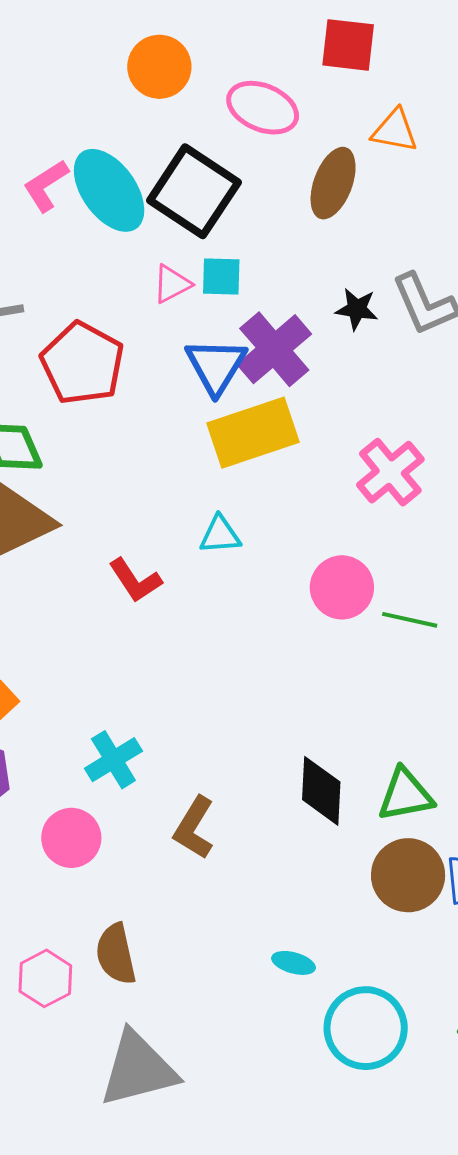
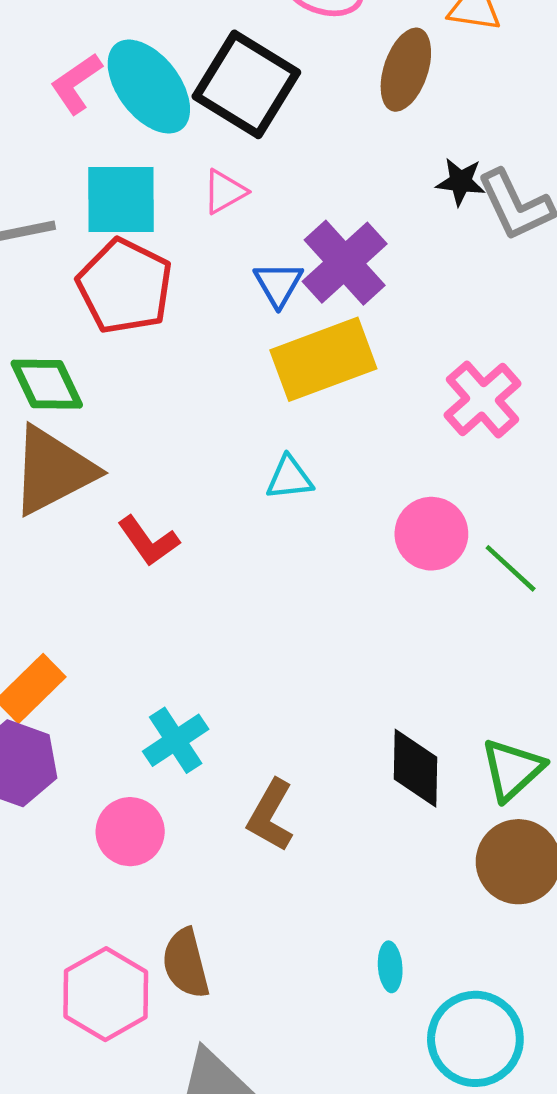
cyan square: (221, 276) -> (121, 199), moved, size x1.6
black star: (357, 309) -> (461, 182), moved
blue triangle: (216, 366) -> (278, 284), size x0.7
red L-shape: (135, 580) -> (148, 541), moved
green line: (410, 620) -> (511, 568), turned 32
green triangle: (406, 795) -> (512, 770), turned -30
cyan ellipse: (294, 963) -> (390, 967), turned 72
pink hexagon: (45, 978) -> (106, 994), size x1.4

